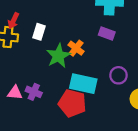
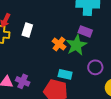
green star: (58, 56) -> (76, 45), moved
cyan rectangle: (83, 84) -> (65, 74), size x0.6

